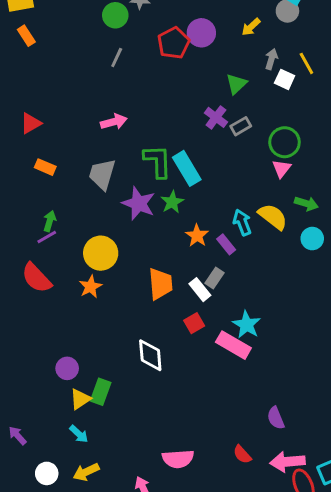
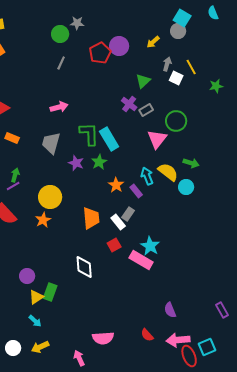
pink triangle: (282, 168) -> (157, 139), moved, size x1.5
purple star: (139, 203) -> (76, 163), size x0.7
cyan circle: (312, 239) -> (186, 187), moved

